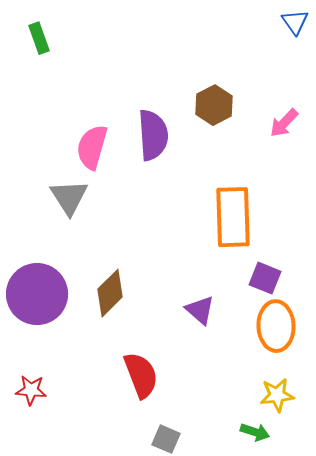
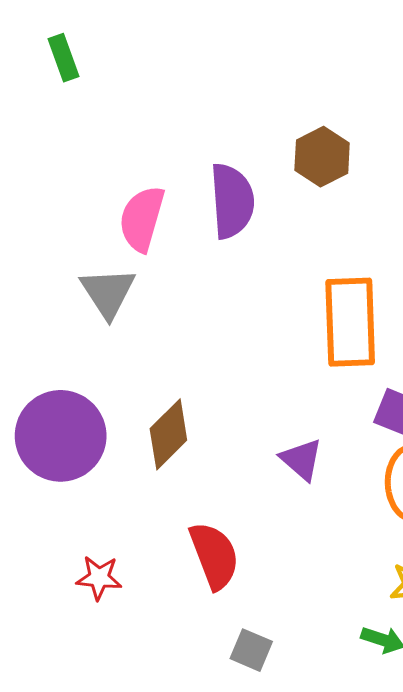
red star: (31, 390) -> (99, 578), moved

